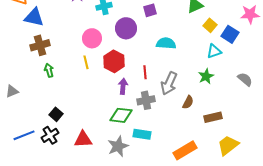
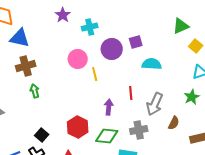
purple square: (150, 10) -> (136, 42), moved
red hexagon: (114, 61) -> (78, 127), moved
yellow line: (86, 62) -> (95, 74), moved
gray cross: (146, 100) -> (139, 130), moved

